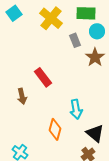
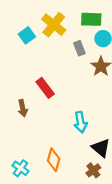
cyan square: (14, 13) -> (27, 35), moved
orange diamond: (55, 129) -> (54, 160), moved

